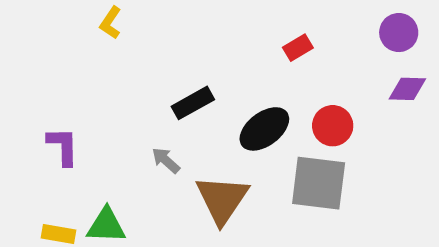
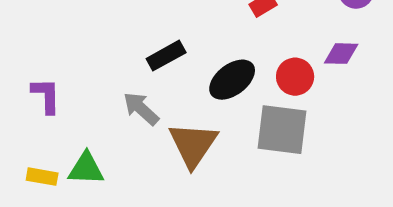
purple diamond: (407, 89) -> (341, 54), moved
gray arrow: (166, 160) -> (141, 109), size x1.4

